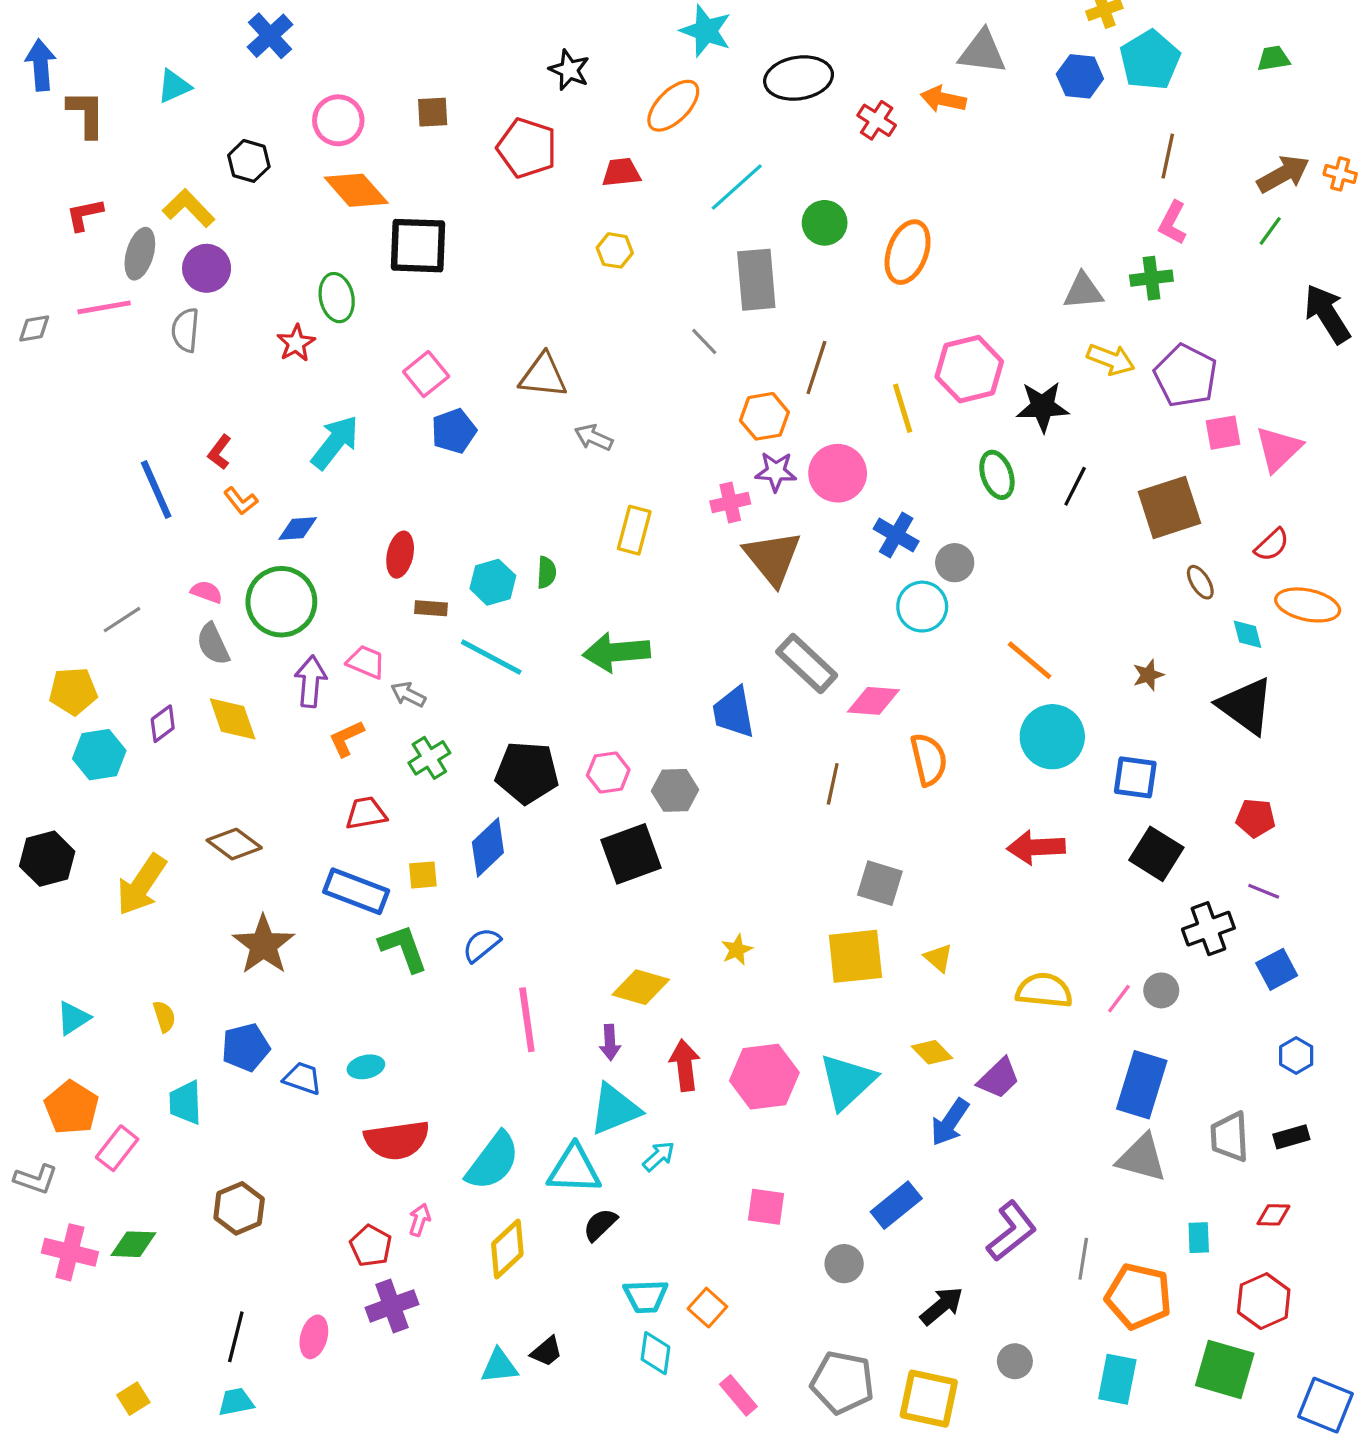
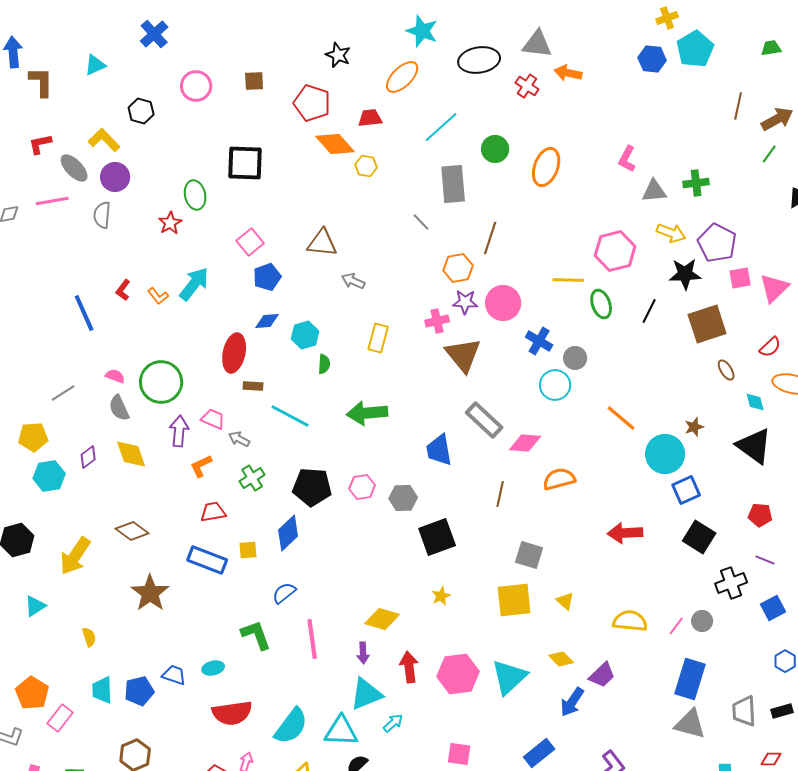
gray triangle: (982, 52) -> (537, 44), moved
brown line: (1168, 156) -> (738, 106), moved
orange diamond: (356, 190) -> (335, 144), moved
pink L-shape: (1173, 223) -> (627, 159), moved
gray ellipse: (140, 254) -> (74, 168), turned -60
pink hexagon: (969, 369) -> (615, 251), moved
black star: (1043, 407) -> (685, 274), moved
yellow line: (903, 408) -> (568, 280), moved, turned -72
orange L-shape: (241, 501) -> (158, 296), moved
blue diamond: (298, 529) -> (267, 321), moved
red ellipse: (400, 555) -> (234, 353), size x1.4
cyan hexagon: (493, 582) -> (305, 335), moved
cyan circle: (1052, 737) -> (665, 454), moved
orange semicircle: (929, 759) -> (559, 479), turned -92
blue square: (1135, 777) -> (686, 490), turned -32
black square: (631, 854) -> (437, 537), moved
green L-shape: (403, 948) -> (256, 635), moved
cyan triangle: (73, 1018) -> (35, 606), moved
blue pentagon: (246, 1047) -> (139, 691), moved

